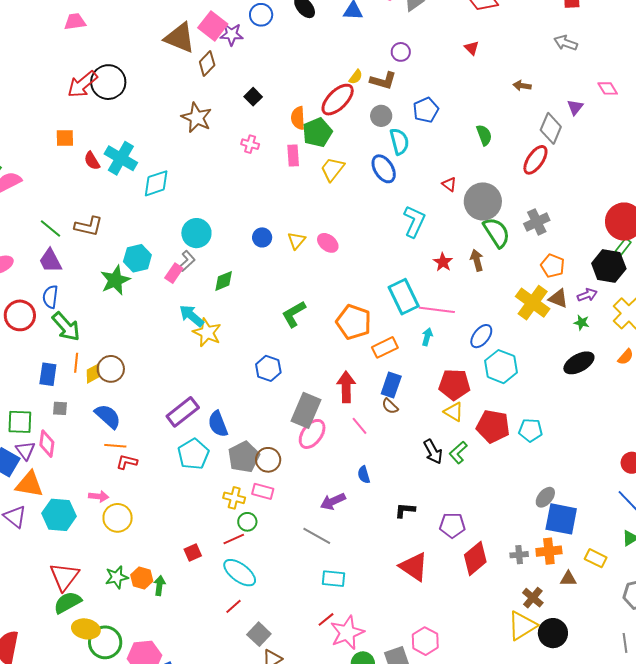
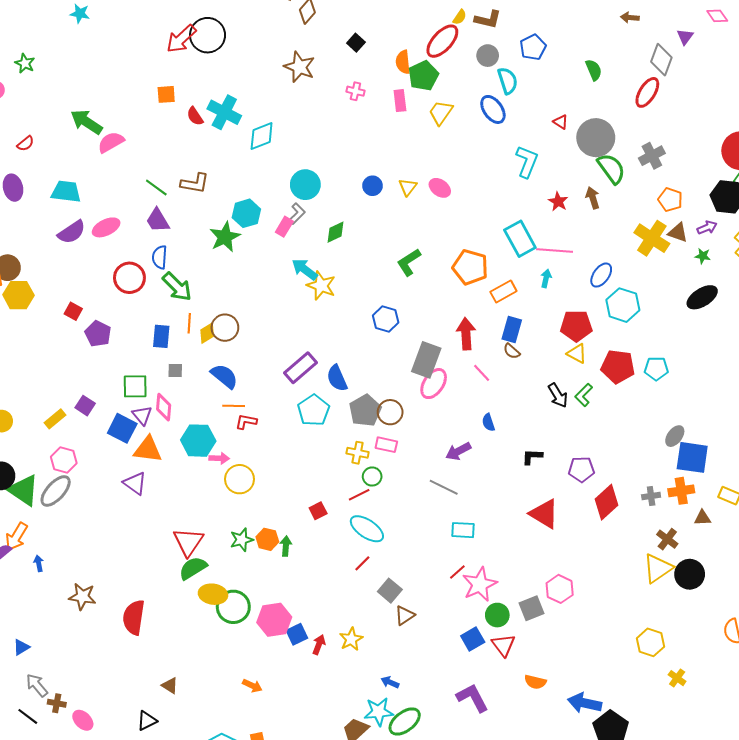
cyan hexagon: (59, 515) -> (198, 441), moved

